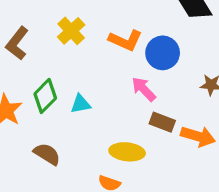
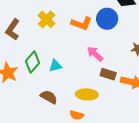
blue circle: (163, 53) -> (107, 19), moved
brown semicircle: (47, 154) -> (49, 97), moved

